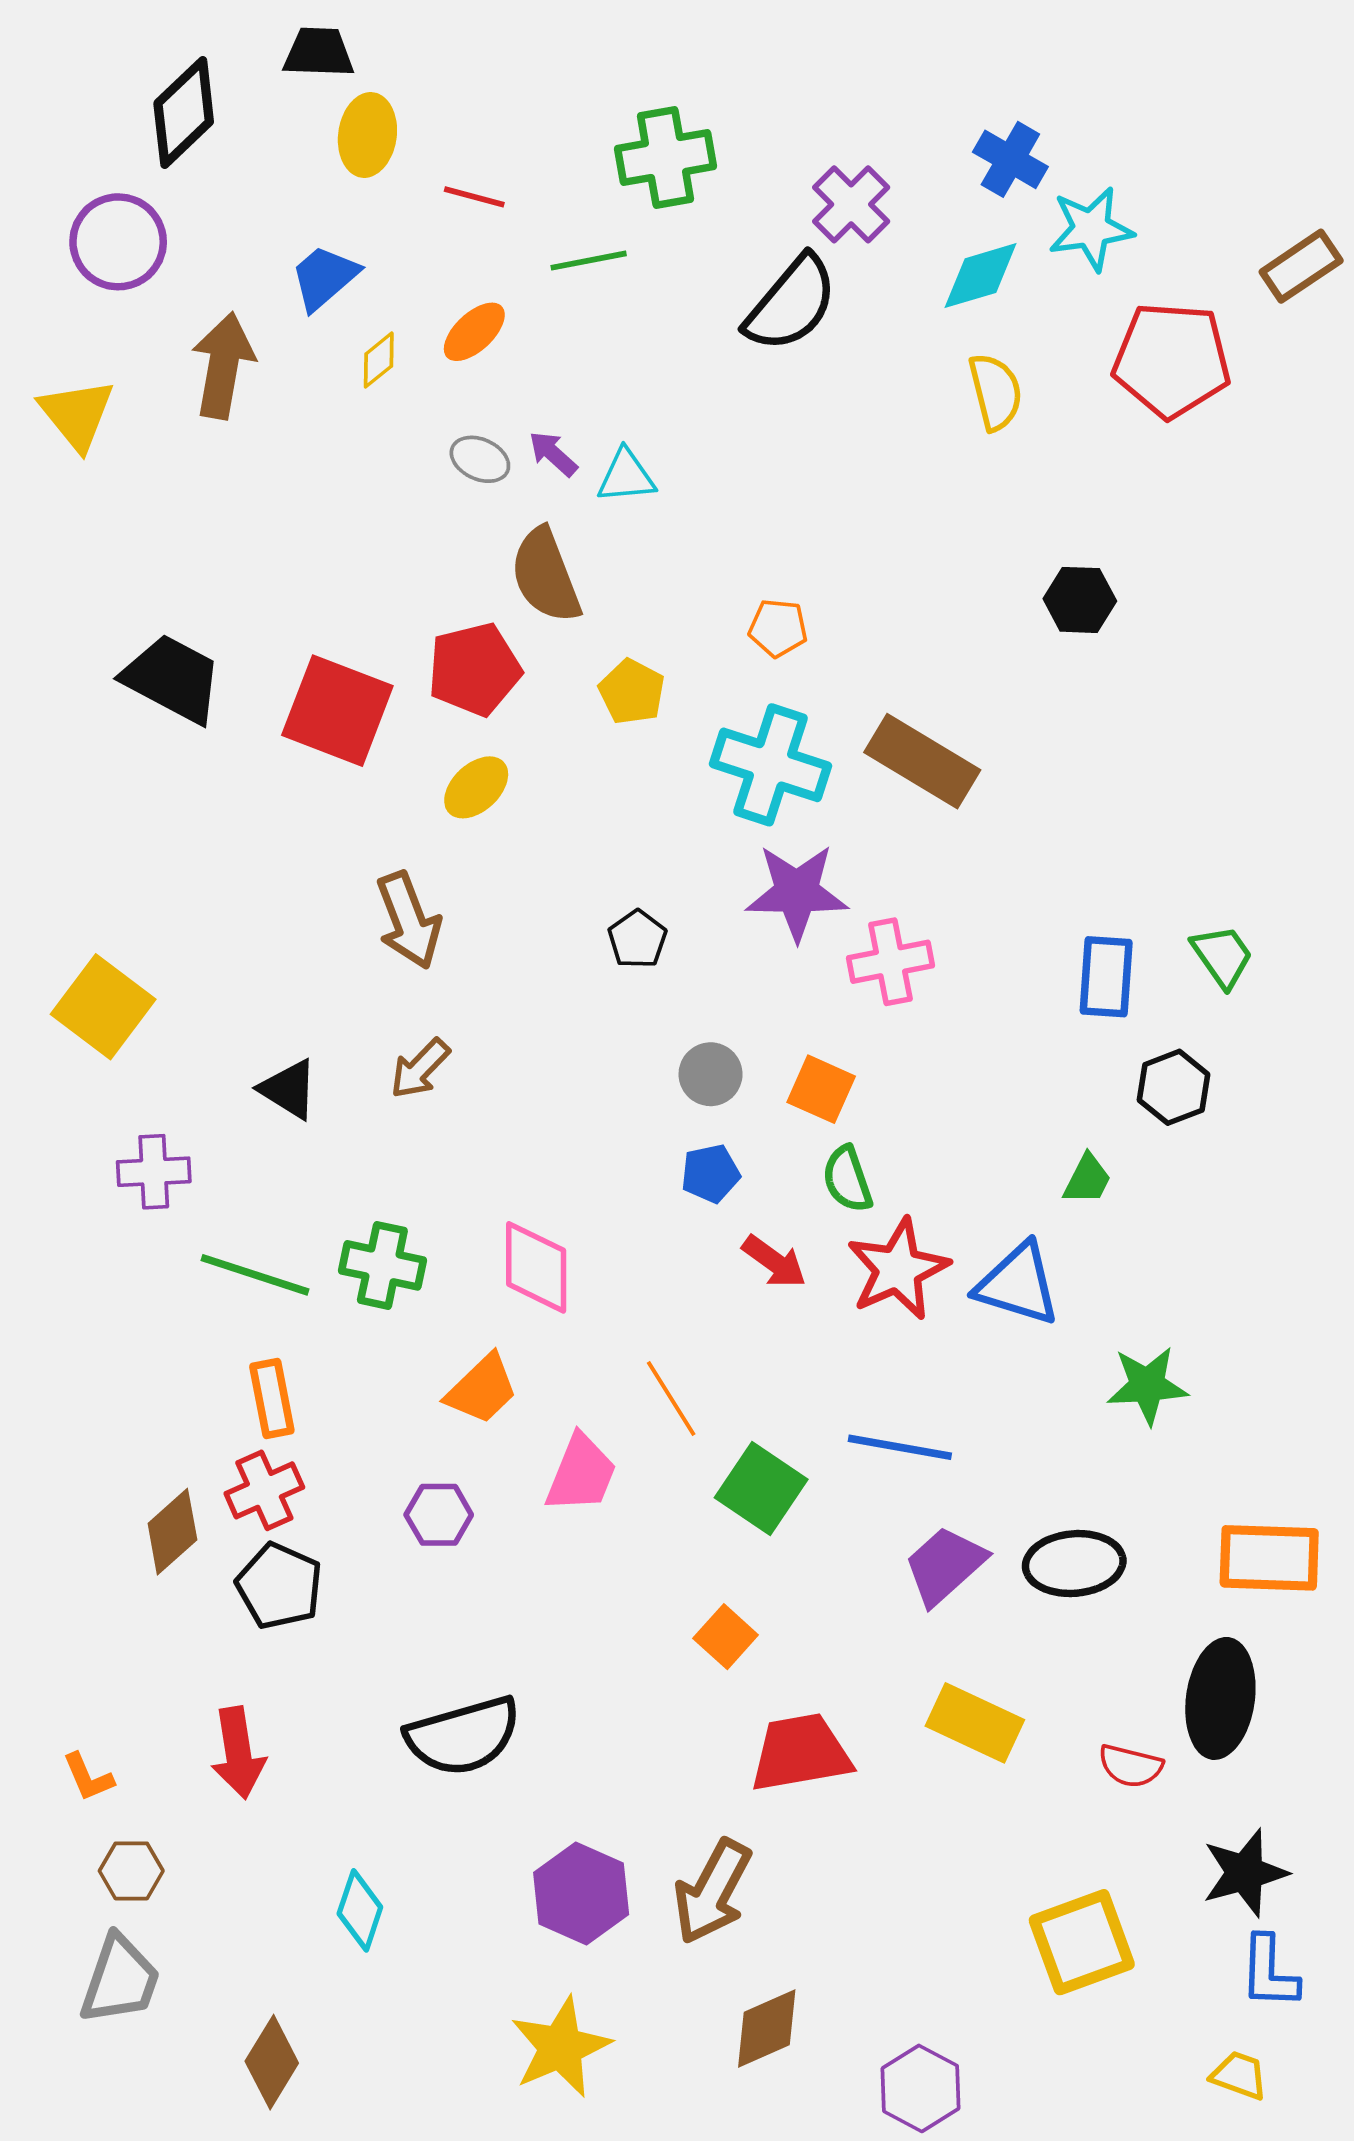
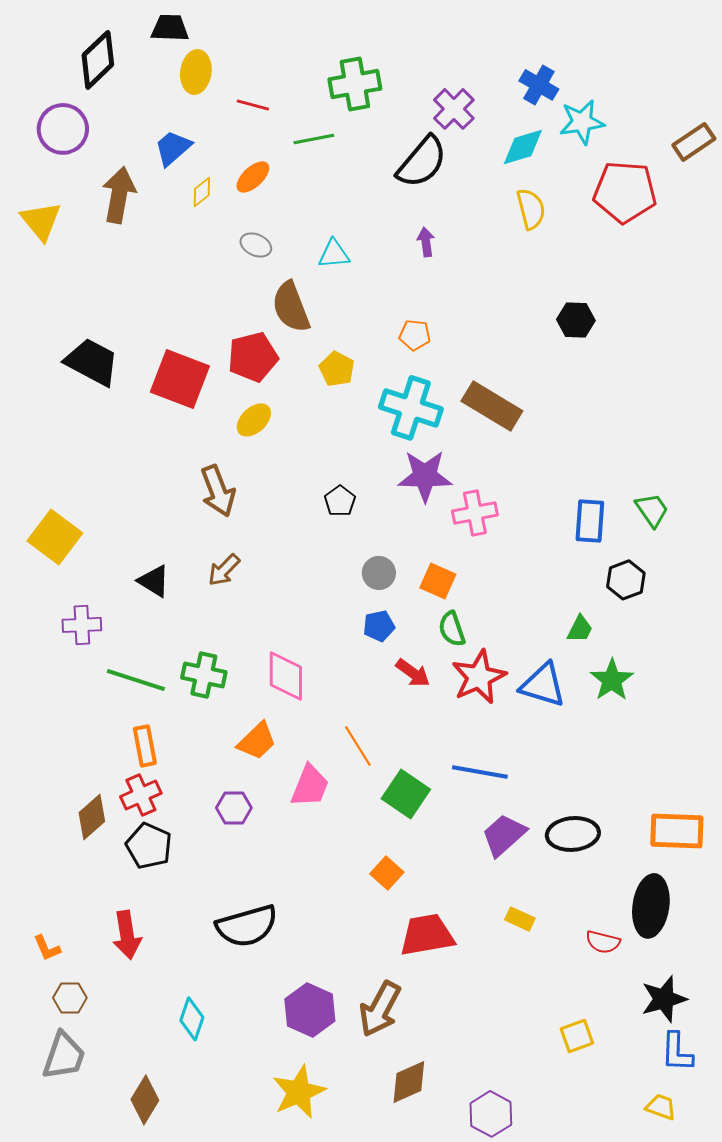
purple arrow: (553, 454) -> (426, 242), moved, turned 40
green star: (1147, 1385) -> (612, 680), moved, turned -30
yellow rectangle: (975, 1723) -> (520, 919), size x0.6
yellow square: (1082, 1942) -> (577, 1036), size x0.6

